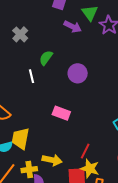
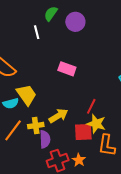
purple circle: (78, 73) -> (75, 22), moved
yellow trapezoid: (21, 138) -> (27, 95), turned 135
yellow arrow: (52, 160) -> (58, 116), turned -42

